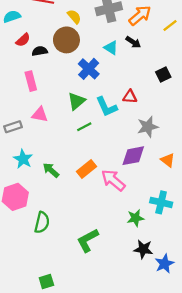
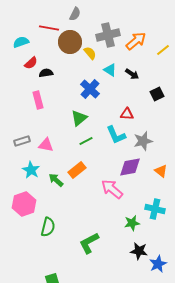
yellow semicircle: (74, 17) -> (90, 53), moved
brown circle: (66, 40) -> (70, 42), moved
black arrow: (133, 42) -> (132, 74), moved
cyan L-shape: (107, 107) -> (116, 135), moved
pink triangle: (40, 115) -> (46, 145), moved
orange rectangle: (86, 169) -> (77, 170), moved

